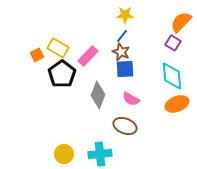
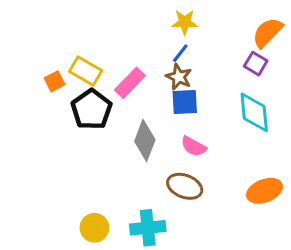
orange ellipse: (177, 104) -> (265, 191), moved

